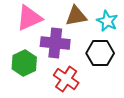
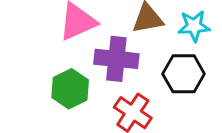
cyan star: (107, 21) -> (194, 26), turned -30

